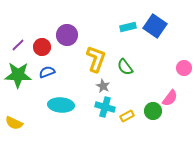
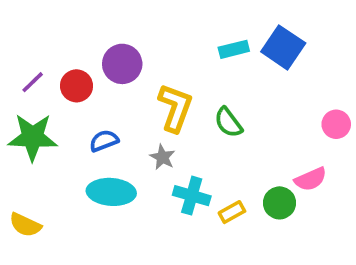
blue semicircle: (47, 72) -> (104, 141), moved
gray star: (103, 86) -> (162, 157), moved
pink semicircle: (170, 98) -> (311, 179), turned 30

